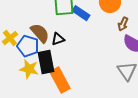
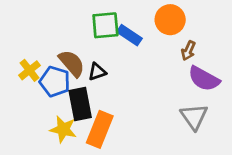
yellow star: (29, 69) -> (63, 129), moved
orange rectangle: (60, 80) -> (100, 129), turned 50

